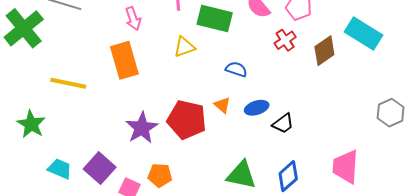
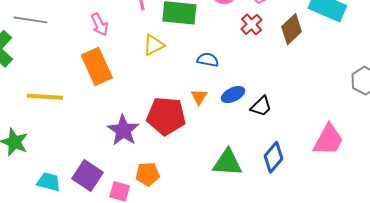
orange triangle: (222, 105) -> (199, 97), turned 30
pink trapezoid: (346, 167) -> (328, 140), turned -147

